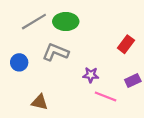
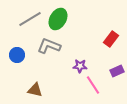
green ellipse: (66, 22) -> (58, 19), turned -60
pink line: (106, 96) -> (93, 85), turned 36

